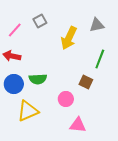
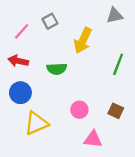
gray triangle: (97, 25) -> (115, 15), moved
green semicircle: (38, 79) -> (57, 69), moved
brown square: (86, 82) -> (116, 111), moved

